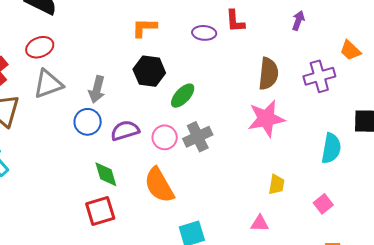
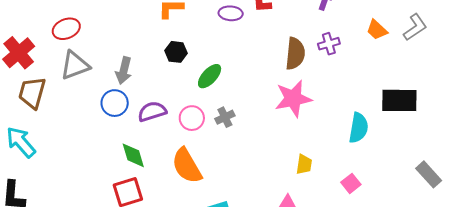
black hexagon: (149, 71) -> (176, 52), size x0.7
purple cross: (319, 76) -> (329, 44), moved, size x0.7
gray cross: (198, 137) -> (225, 117), size x0.7

